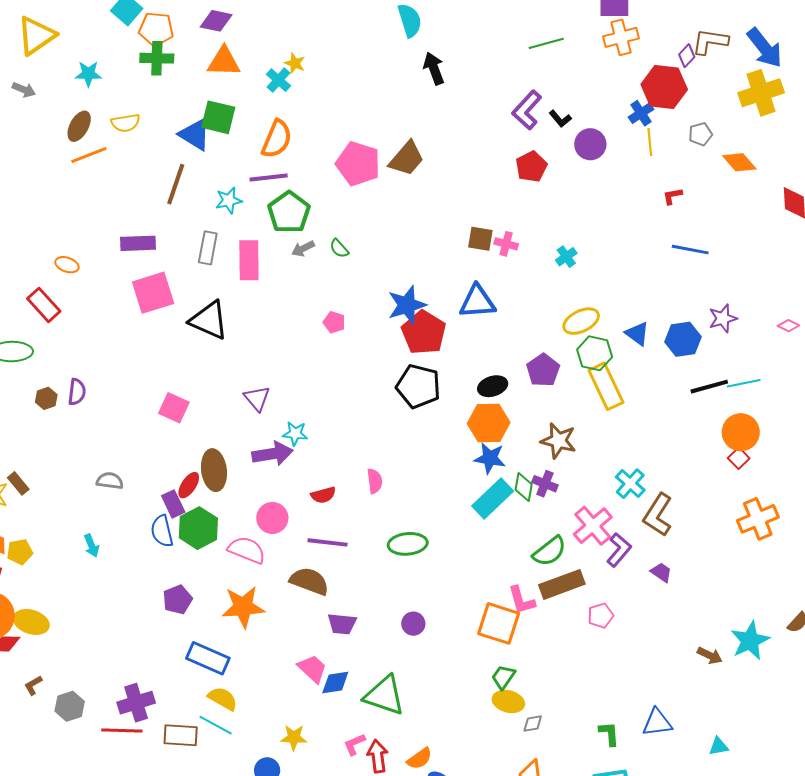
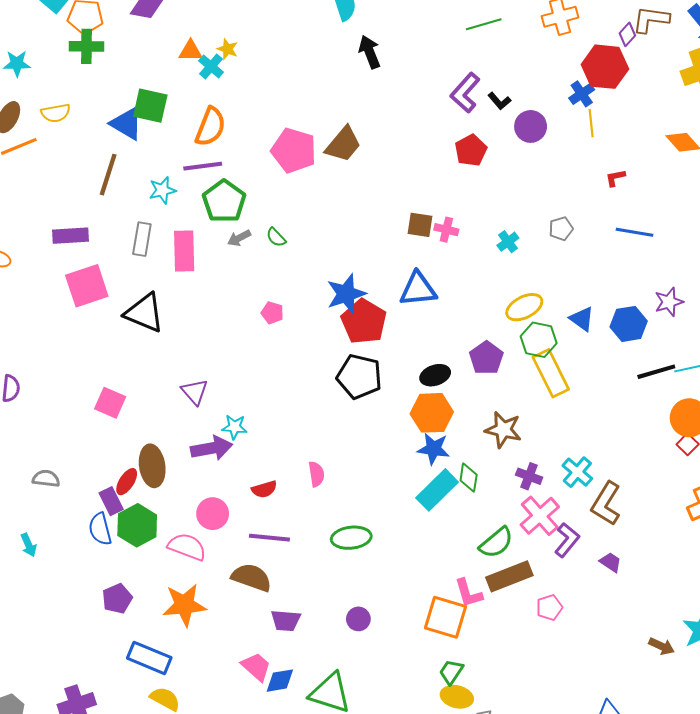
orange triangle: (224, 62) -> (191, 51), moved, size x0.7
gray pentagon: (701, 134) -> (561, 229), moved
purple cross: (545, 484) -> (529, 476), moved

